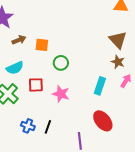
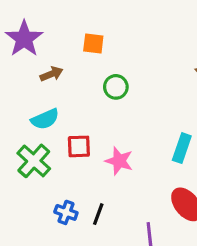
orange square: (42, 45) -> (93, 43), moved
green circle: (61, 63) -> (116, 87), moved

